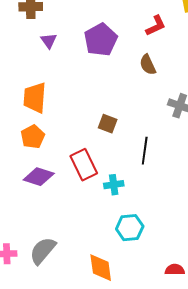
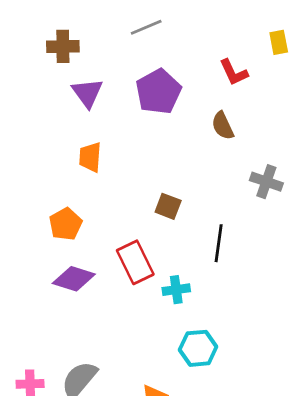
red L-shape: (156, 26) -> (234, 72), turned 90
purple triangle: (49, 41) -> (87, 93), size x1.4
orange trapezoid: (35, 98) -> (90, 157), moved, size x0.7

